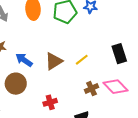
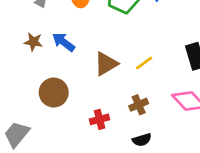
blue arrow: (24, 60) -> (64, 42), moved
brown cross: (92, 89) -> (139, 105), moved

